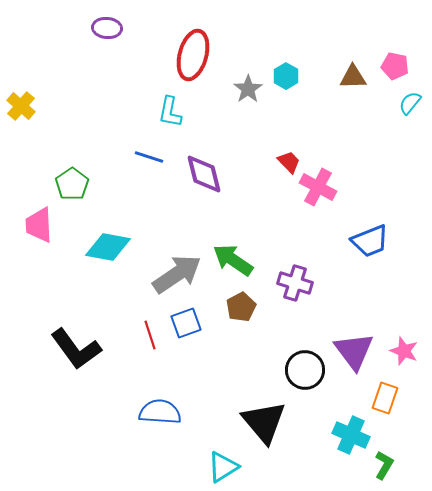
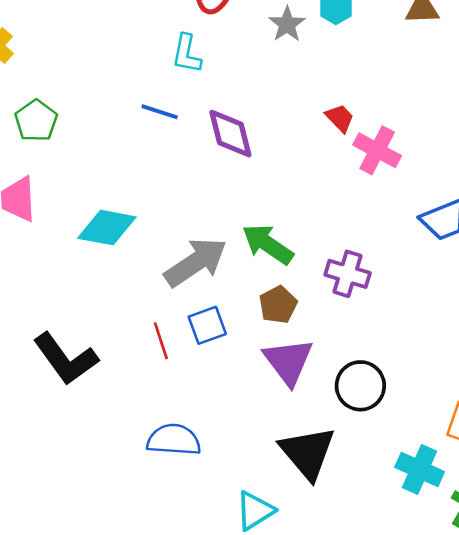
green pentagon: (72, 184) -> (36, 121), moved
purple triangle: (354, 351) -> (288, 361), moved

